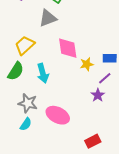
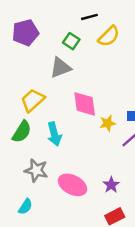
purple star: (98, 95) -> (111, 185), moved
cyan semicircle: (26, 124) -> (25, 207), moved

